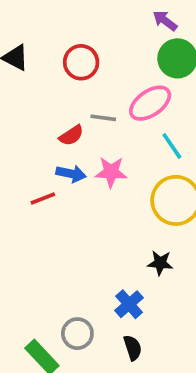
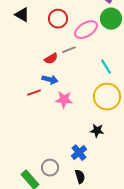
pink ellipse: (150, 103) -> (86, 30), moved
gray line: (103, 118) -> (69, 50), turned -32
pink star: (111, 172) -> (64, 100), moved

